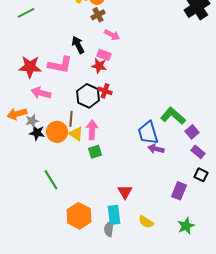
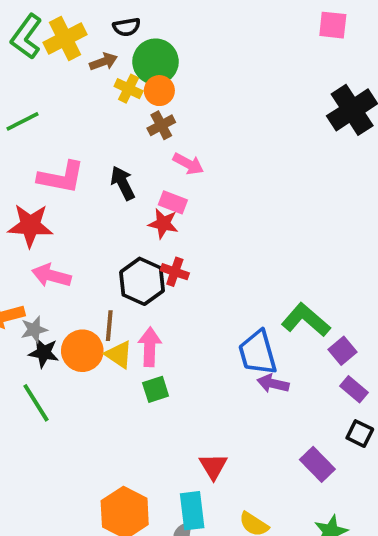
pink L-shape: (60, 65) -> (61, 177), moved
green line: (51, 180) -> (36, 403), moved
purple rectangle: (179, 191) -> (317, 464), turned -66

